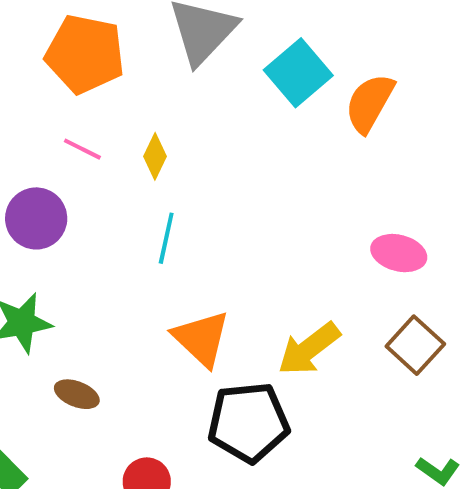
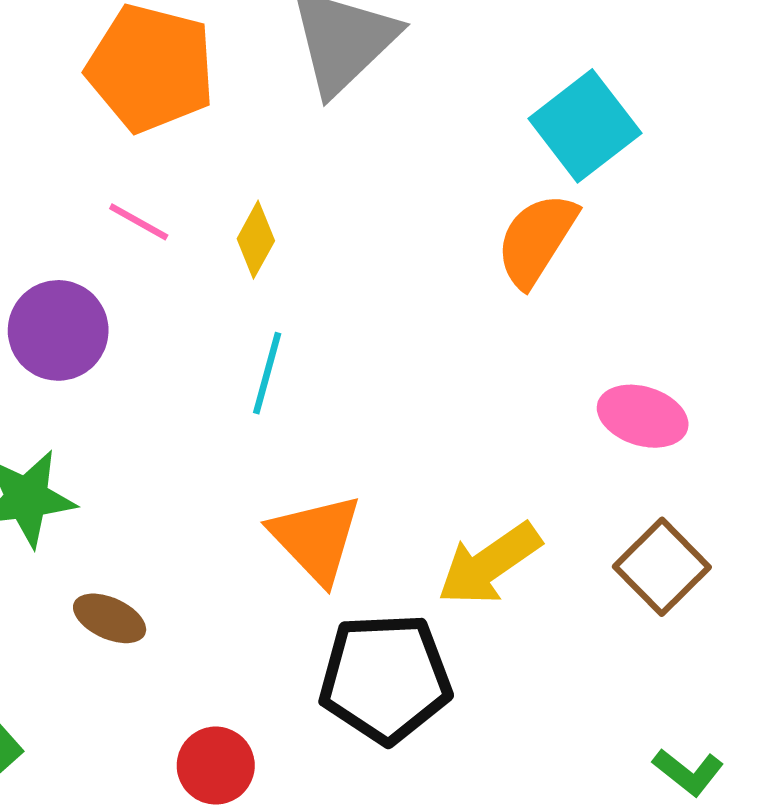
cyan square: (298, 73) -> (585, 126), moved
orange semicircle: (370, 103) -> (536, 240), moved

